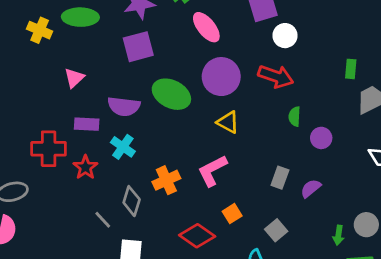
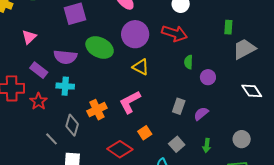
purple rectangle: (87, 124) -> (39, 70), turned 36
cyan cross: (123, 147) -> (65, 86), turned -30
green arrow: (338, 235) -> (207, 145), moved

